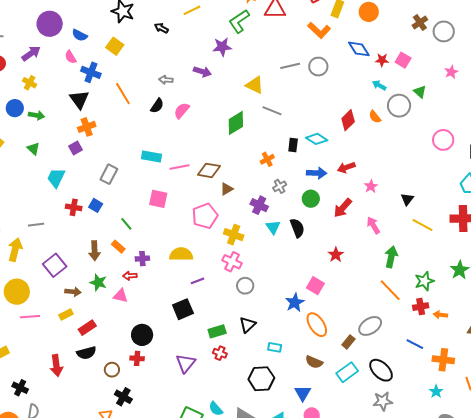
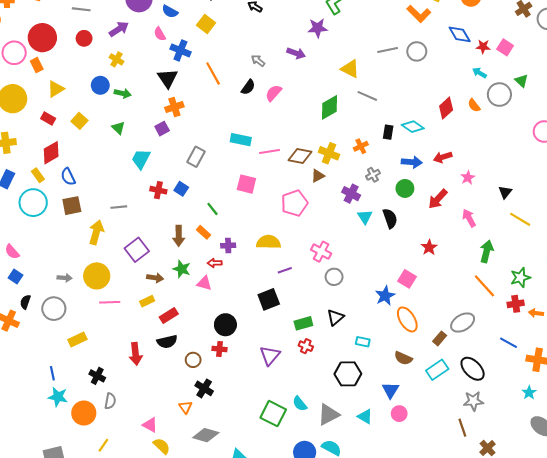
gray arrow: (166, 80) -> (258, 61), turned 32
yellow cross: (234, 235) -> (329, 153), moved

